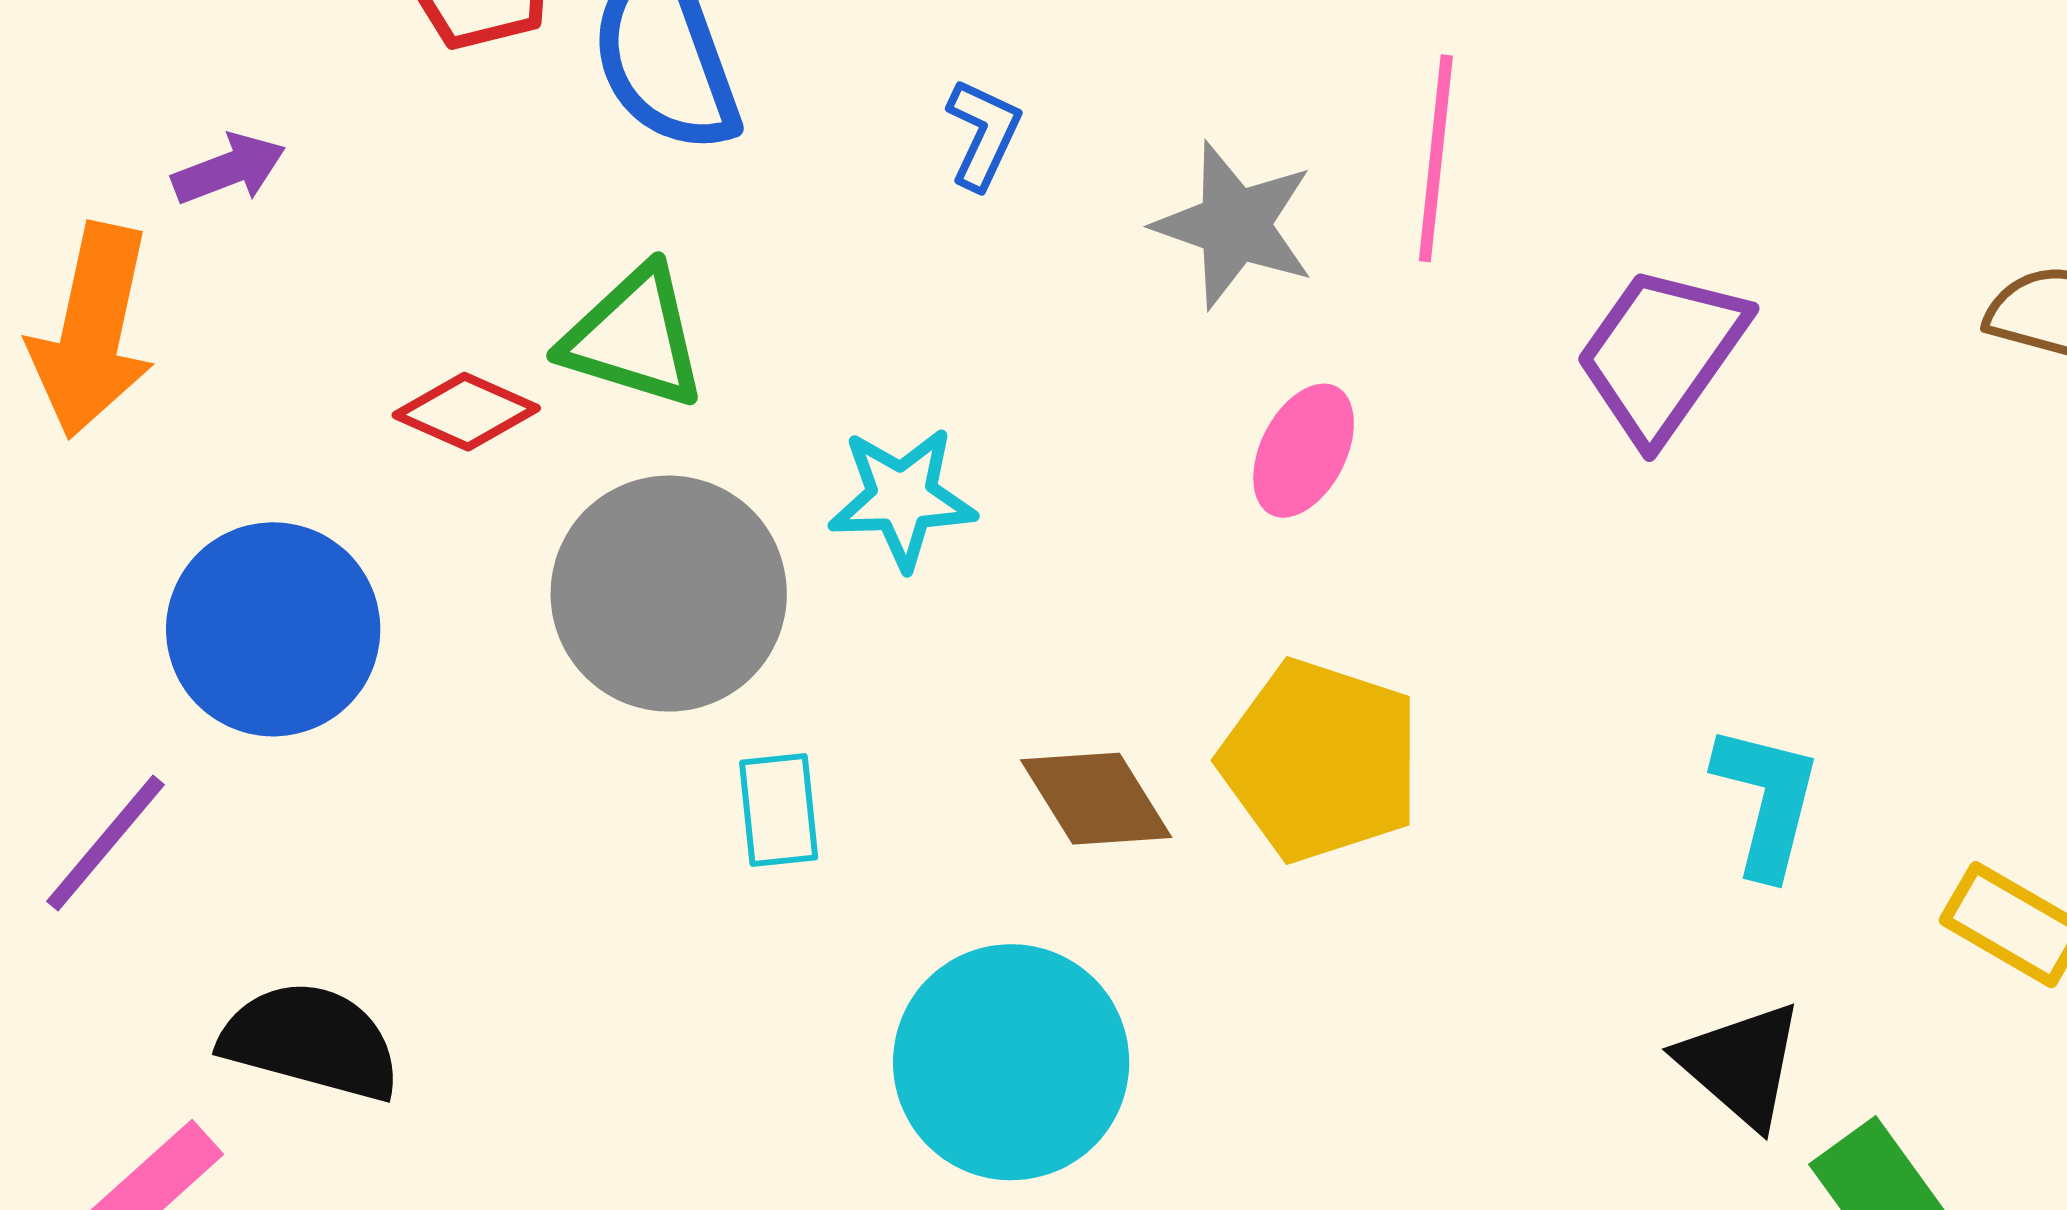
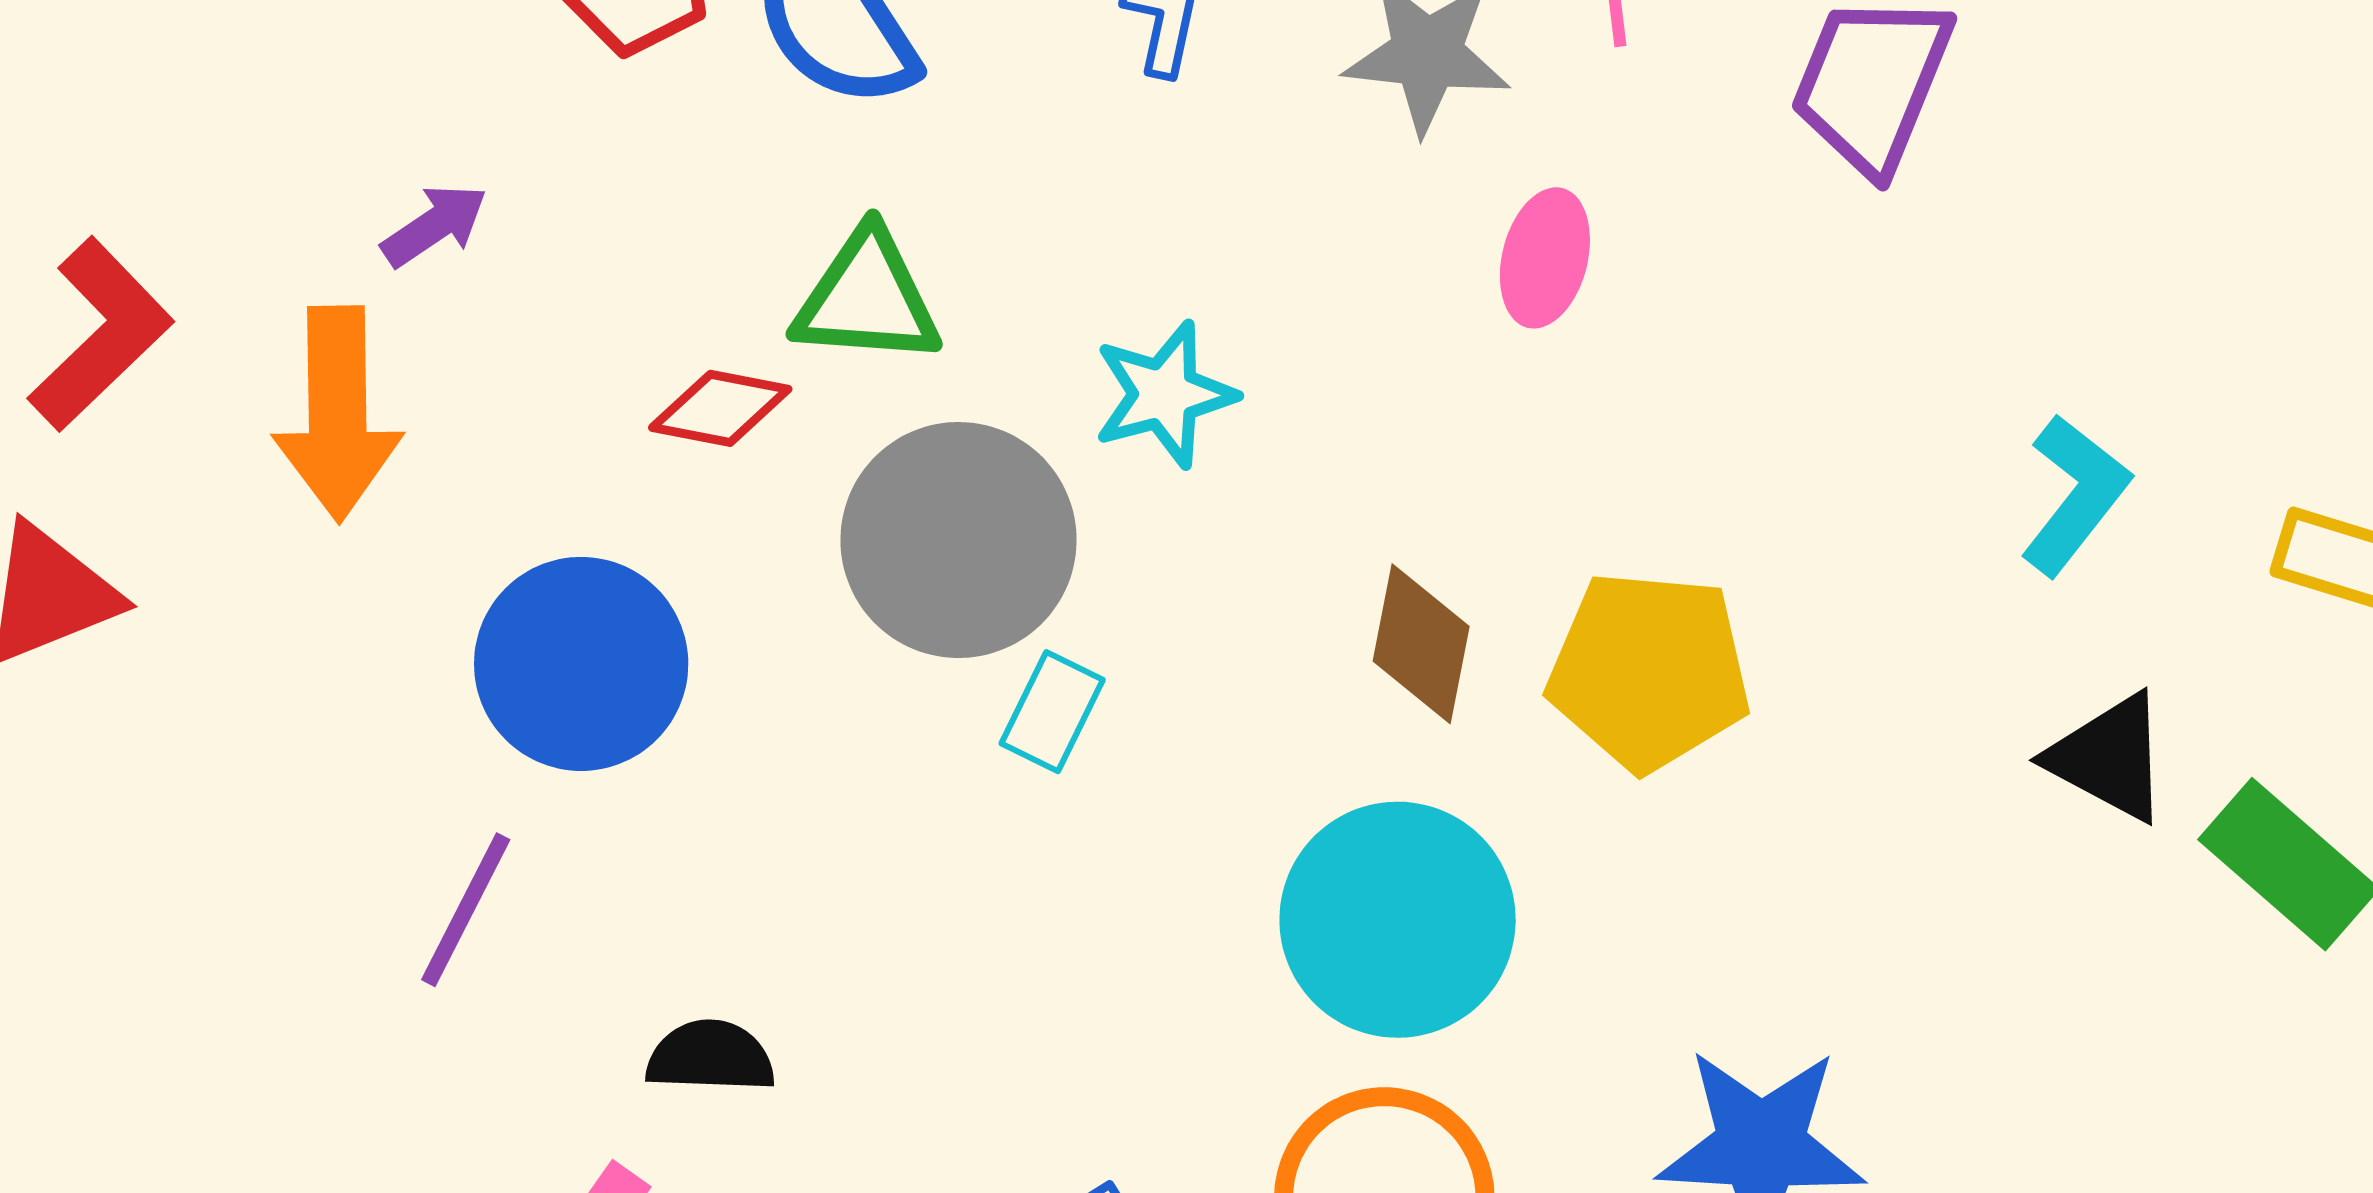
yellow pentagon: (1320, 761) -> (1649, 671), moved
brown diamond: (1096, 799) -> (1421, 644), turned 56
cyan L-shape: (1767, 801) -> (2075, 495), turned 37
cyan rectangle: (779, 810) -> (1052, 712), moved, turned 45
black semicircle: (311, 1041) -> (710, 1057), size x0.7

